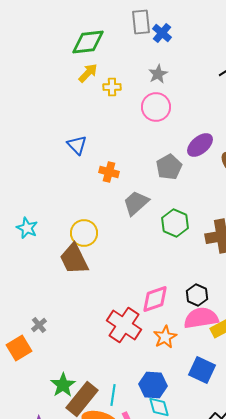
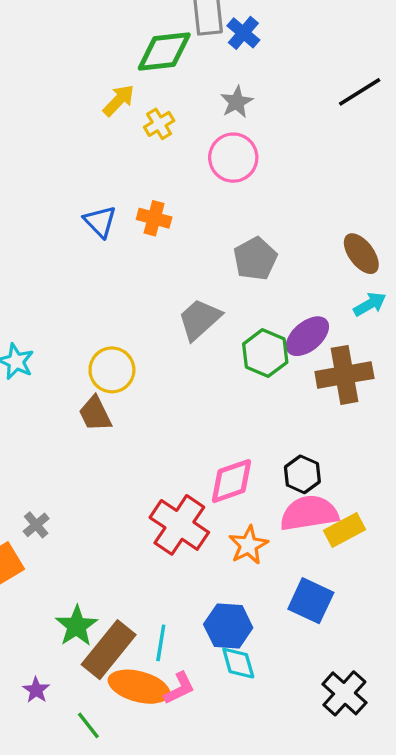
green diamond: (88, 42) -> (164, 51), moved
yellow cross: (112, 87) -> (159, 124), turned -30
purple ellipse: (200, 145) -> (307, 336), moved
orange cross: (109, 172) -> (154, 218), moved
brown trapezoid: (74, 259) -> (95, 414), size x0.7

